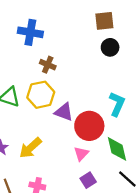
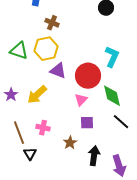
purple triangle: (64, 112) -> (58, 71), moved
purple square: (88, 180) -> (87, 123), turned 32

